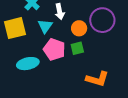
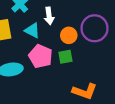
cyan triangle: (45, 26) -> (32, 30), turned -42

